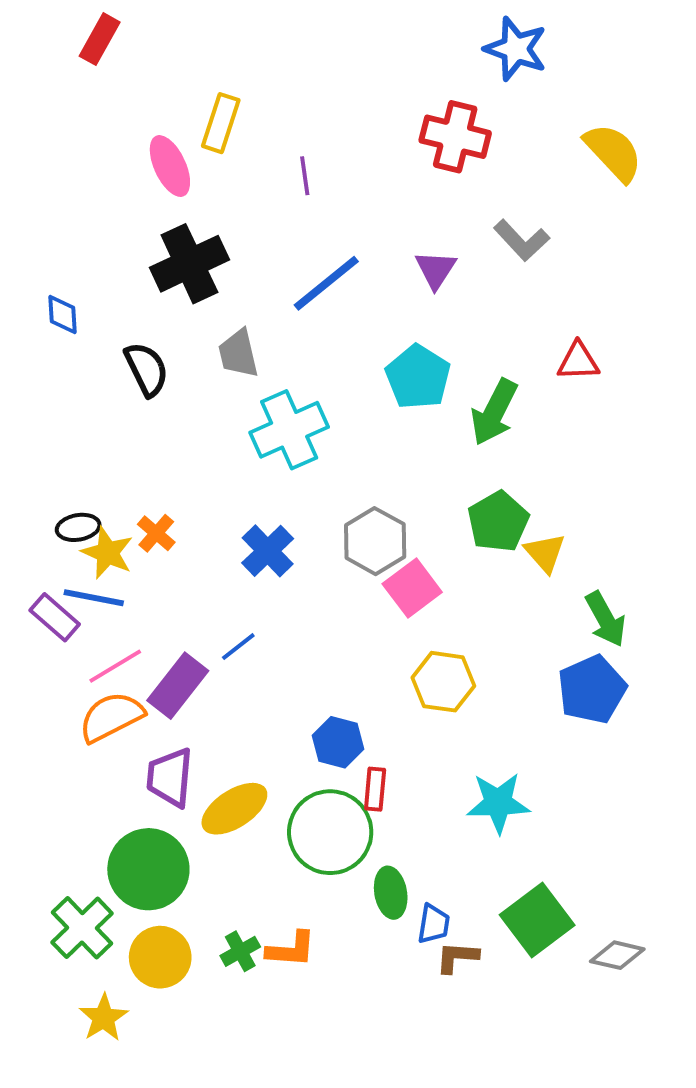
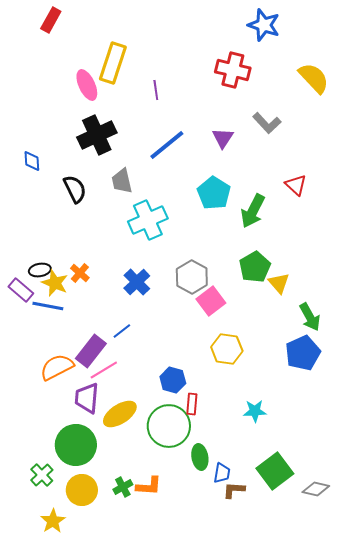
yellow rectangle: (221, 123) -> (113, 63), size x1.4
red triangle: (578, 361) -> (296, 185), turned 45
purple rectangle: (55, 617) -> (21, 290), moved
pink line: (115, 666) -> (104, 370), moved
cyan star: (498, 803) -> (255, 411), size x0.7
green cross: (82, 928) -> (42, 475), size x0.7

